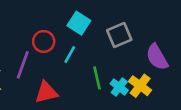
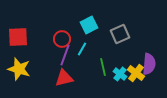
cyan square: (79, 23) -> (89, 25), turned 30
purple semicircle: (157, 57) -> (149, 64), moved, turned -145
purple line: (23, 65) -> (65, 55), moved

